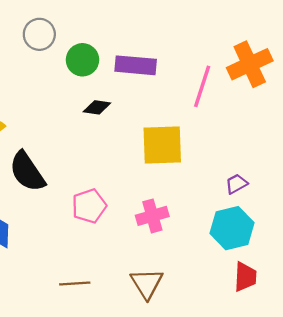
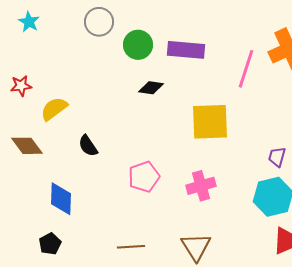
black semicircle: (27, 172) -> (88, 146), size x0.6
purple trapezoid: (236, 184) -> (277, 157), turned -45

